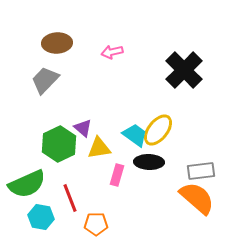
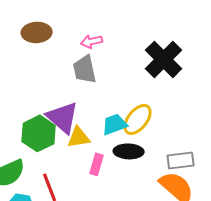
gray trapezoid: (45, 80) -> (85, 69), moved, turned -56
purple triangle: (83, 128) -> (63, 117), size x1.8
cyan trapezoid: (135, 135) -> (115, 124), turned -56

